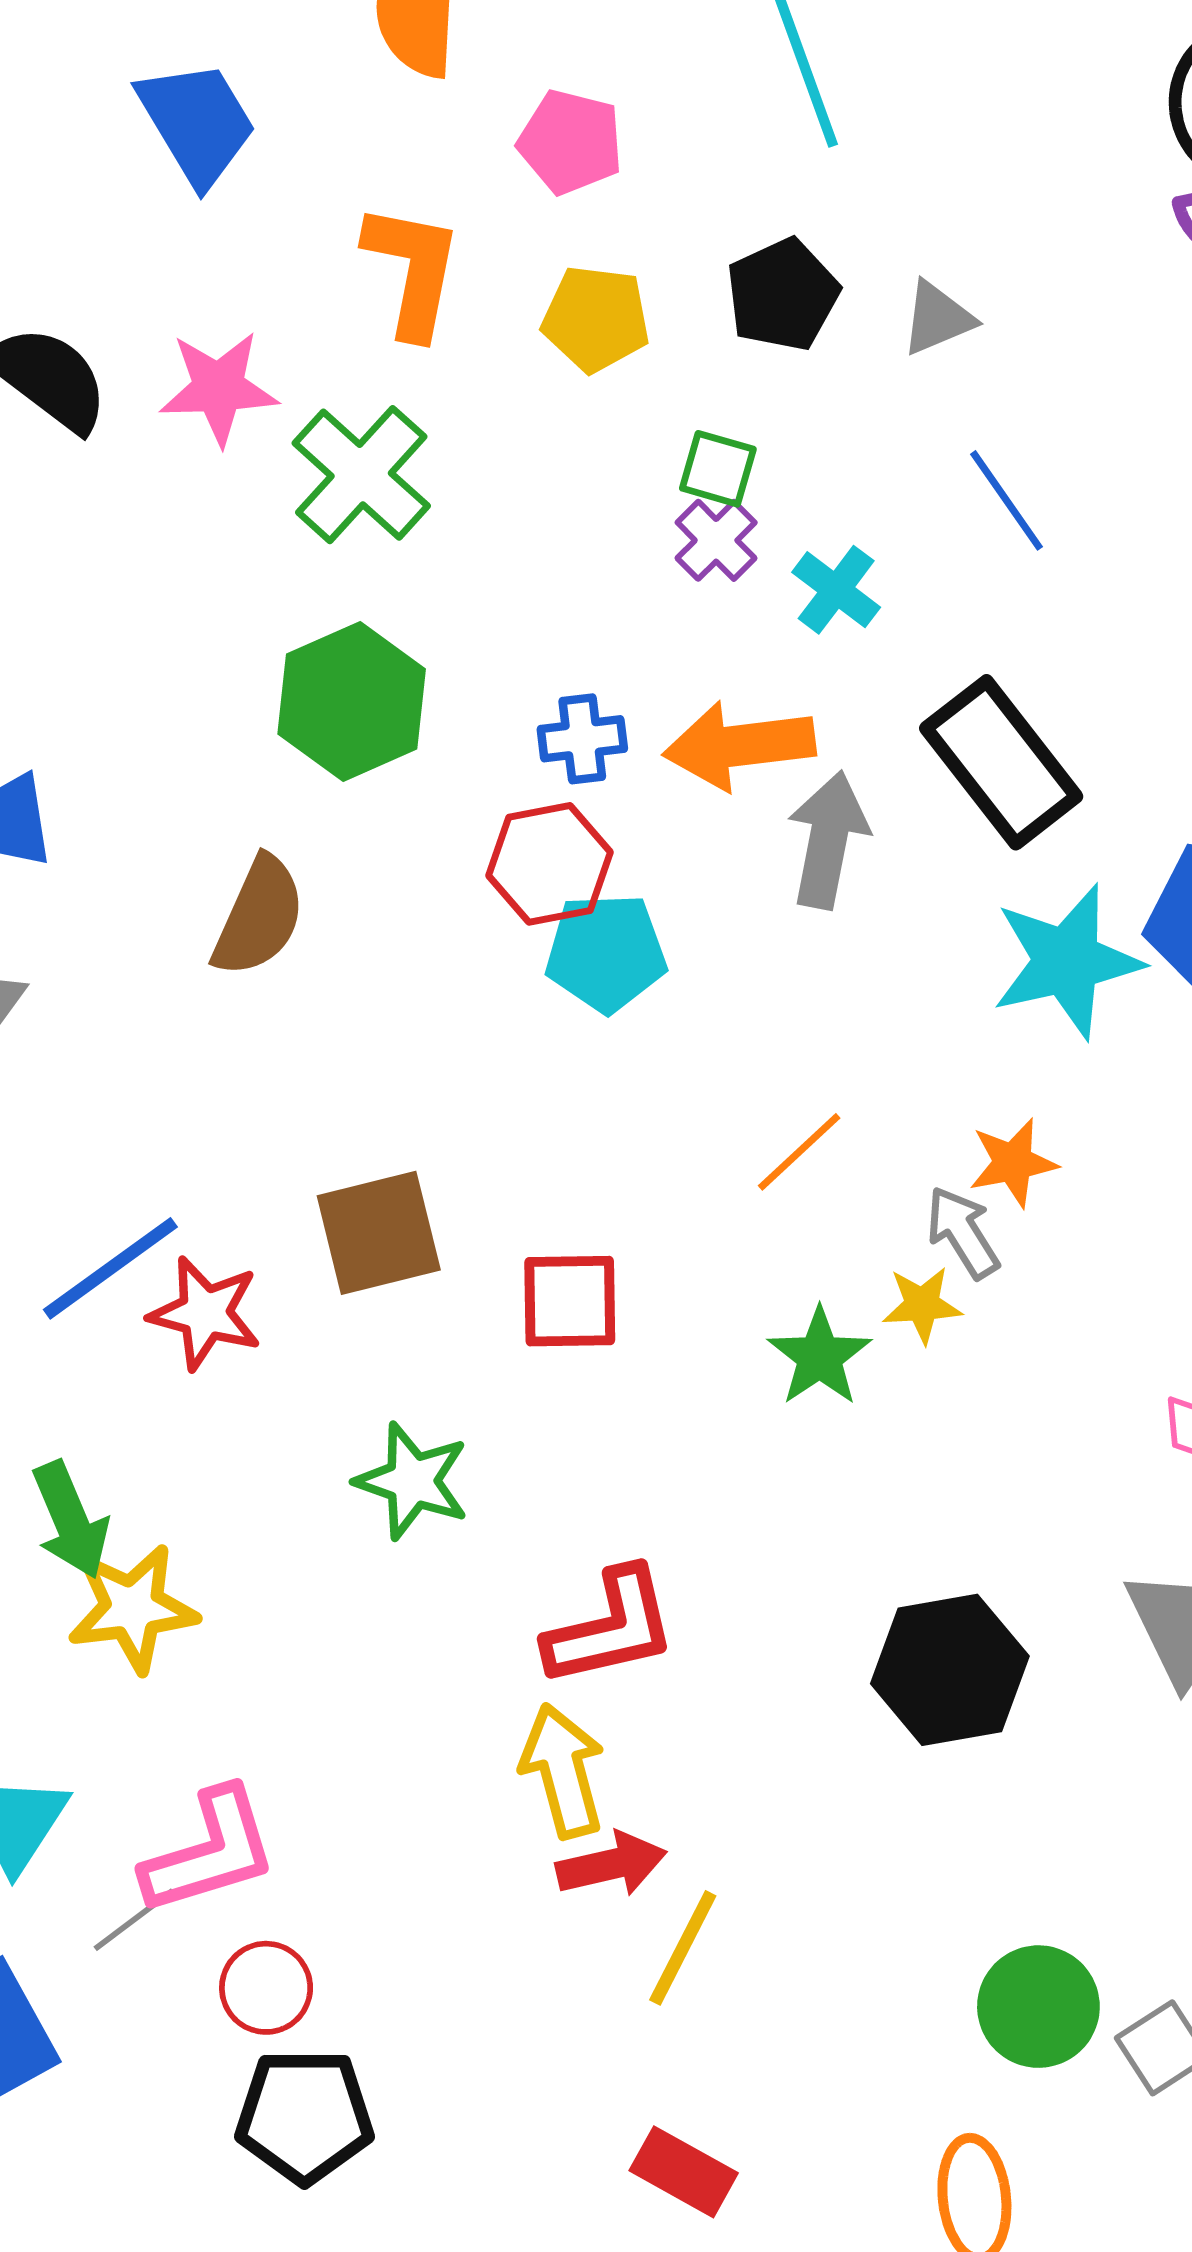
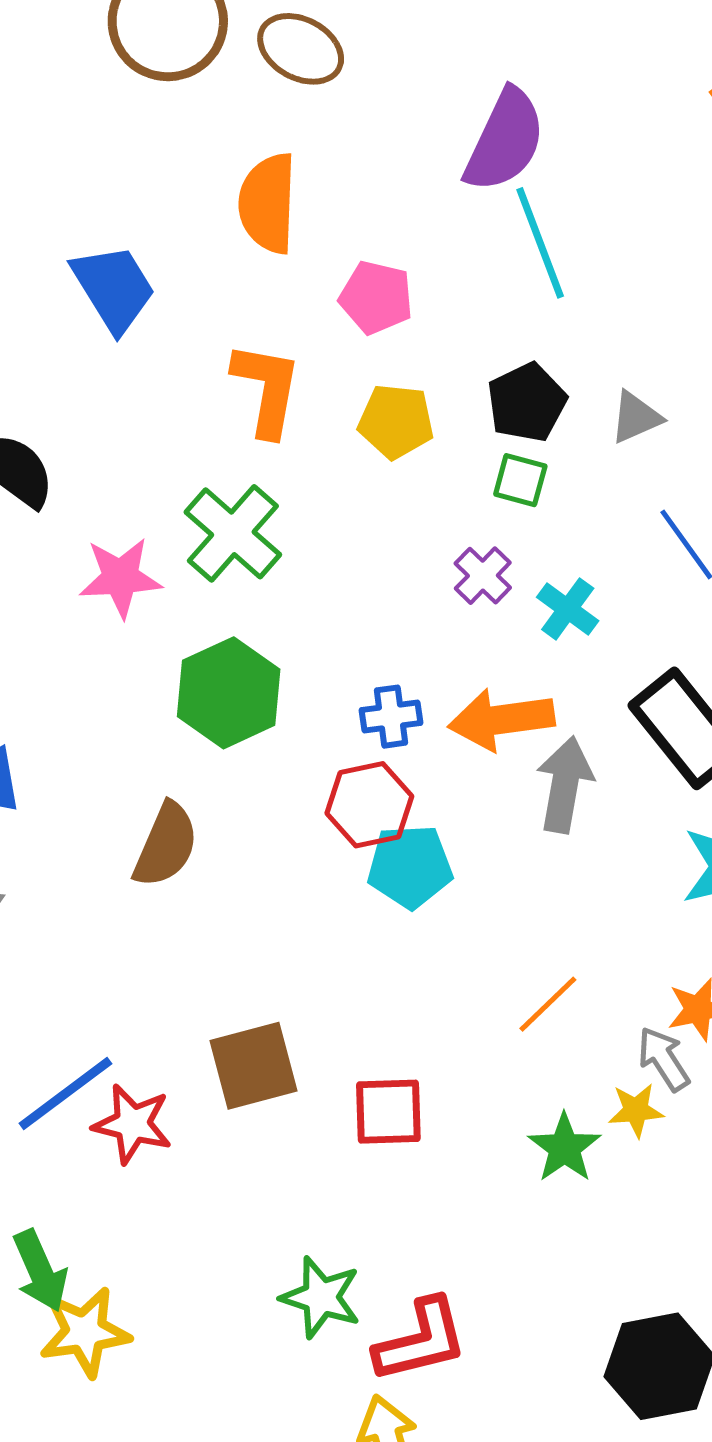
pink star: (219, 388) -> (120, 577), moved
green square: (718, 469) -> (520, 480), moved
green star: (412, 1481) -> (321, 1297), moved

